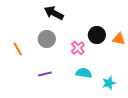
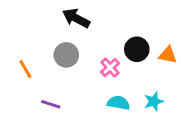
purple line: (45, 74) -> (51, 104), moved, turned 32
cyan star: (109, 83) -> (154, 101), moved

